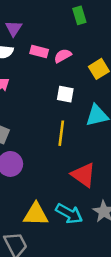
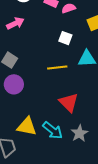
yellow line: (61, 133) -> (57, 68), turned 66

